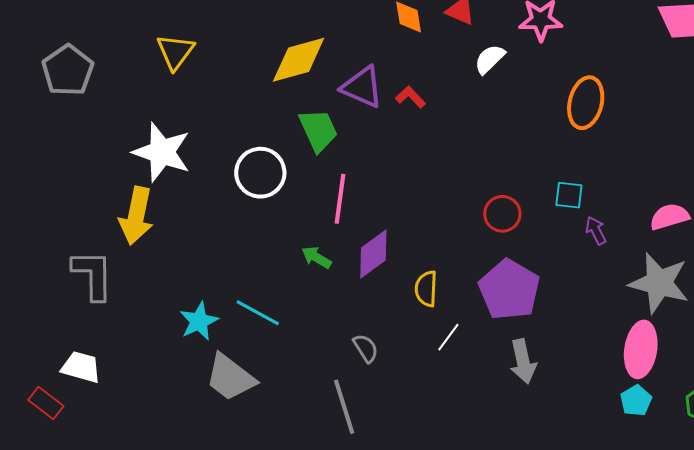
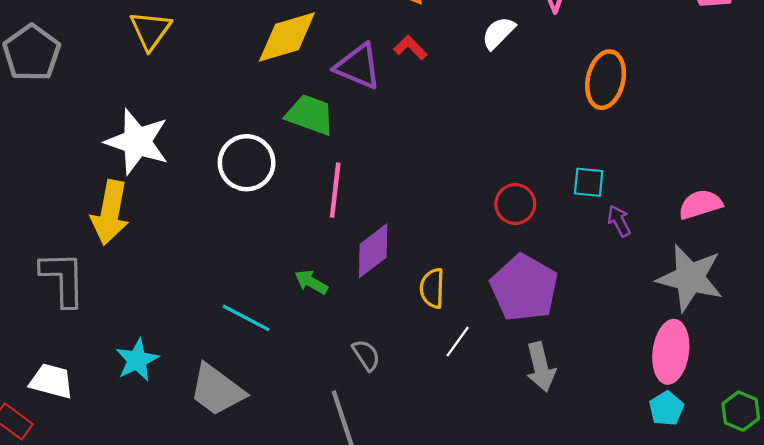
red L-shape: (411, 97) -> (410, 48), moved
green trapezoid: (318, 130) -> (310, 115), turned -45
green arrow: (316, 257) -> (311, 282), moved
cyan star: (199, 321) -> (137, 360), moved

